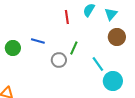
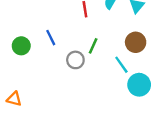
brown circle: (117, 37) -> (136, 42), moved
blue line: (38, 41) -> (51, 38), turned 48

